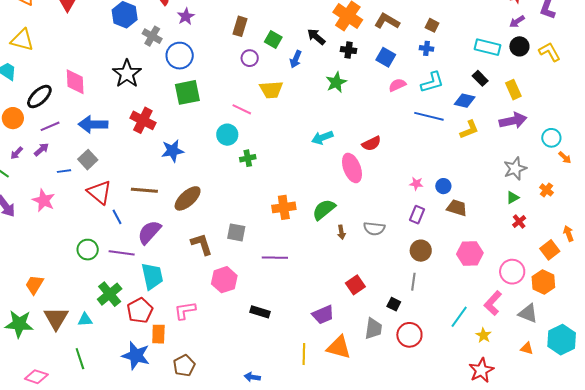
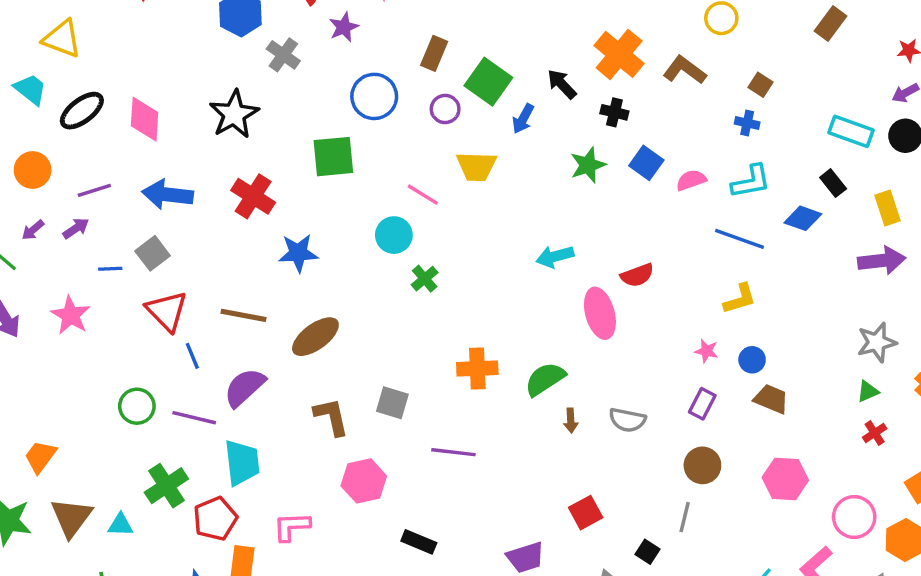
green square: (273, 40) -> (488, 82), size x1.5
blue circle: (180, 56) -> (374, 96), moved
blue square: (386, 57) -> (646, 163), moved
black ellipse: (39, 97) -> (82, 111), moved
yellow L-shape: (469, 130) -> (740, 299), moved
green cross: (248, 158) -> (425, 279), turned -35

